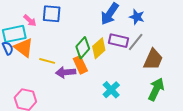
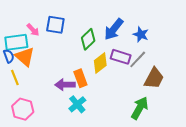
green diamond: (83, 48) -> (88, 39), moved
yellow line: (47, 61) -> (15, 78), moved, turned 49
green arrow: (156, 89) -> (140, 108), moved
cyan cross: (111, 90) -> (77, 104), moved

